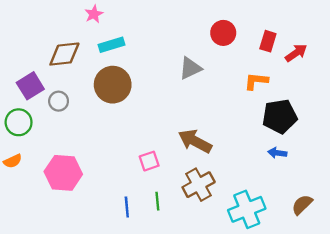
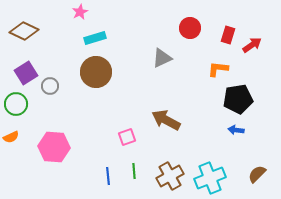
brown diamond: (64, 54) -> (24, 31), moved, turned 32
brown cross: (199, 185) -> (170, 176), moved

